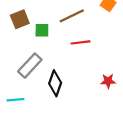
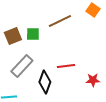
brown square: (20, 19) -> (13, 36), moved
red line: (81, 42) -> (66, 66), moved

